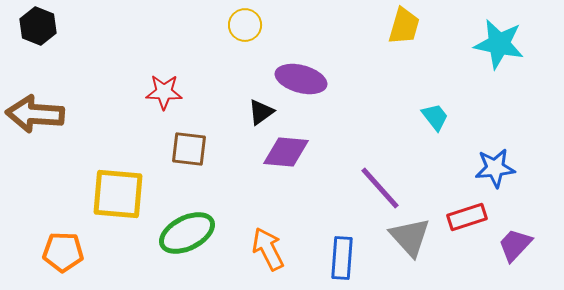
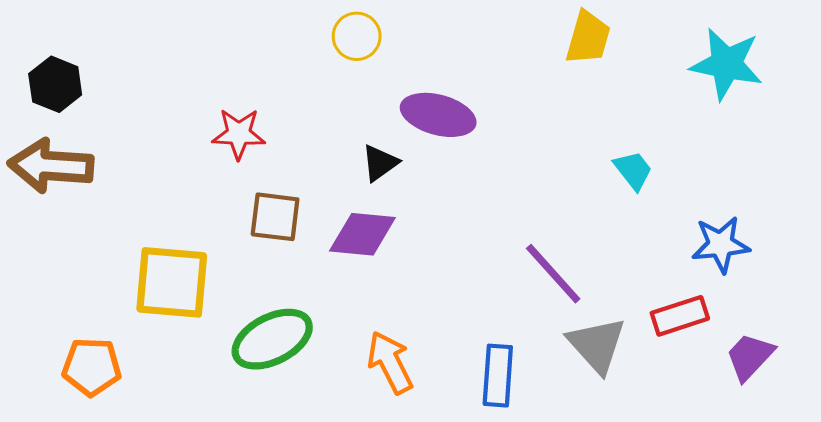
black hexagon: (38, 26) -> (55, 84), moved
purple diamond: (286, 152) -> (362, 234), moved

